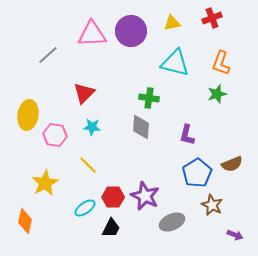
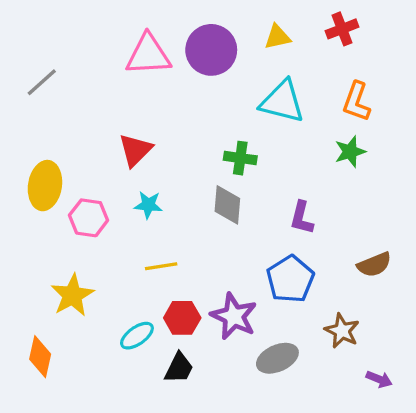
gray line: (48, 55) -> (42, 82), moved
yellow line: (88, 165) -> (161, 266), moved, turned -54
blue pentagon: (197, 173) -> (290, 279), moved

